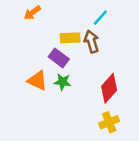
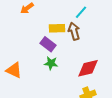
orange triangle: (37, 81) -> (14, 70), moved
red diamond: (109, 88) -> (88, 68), turned 35

